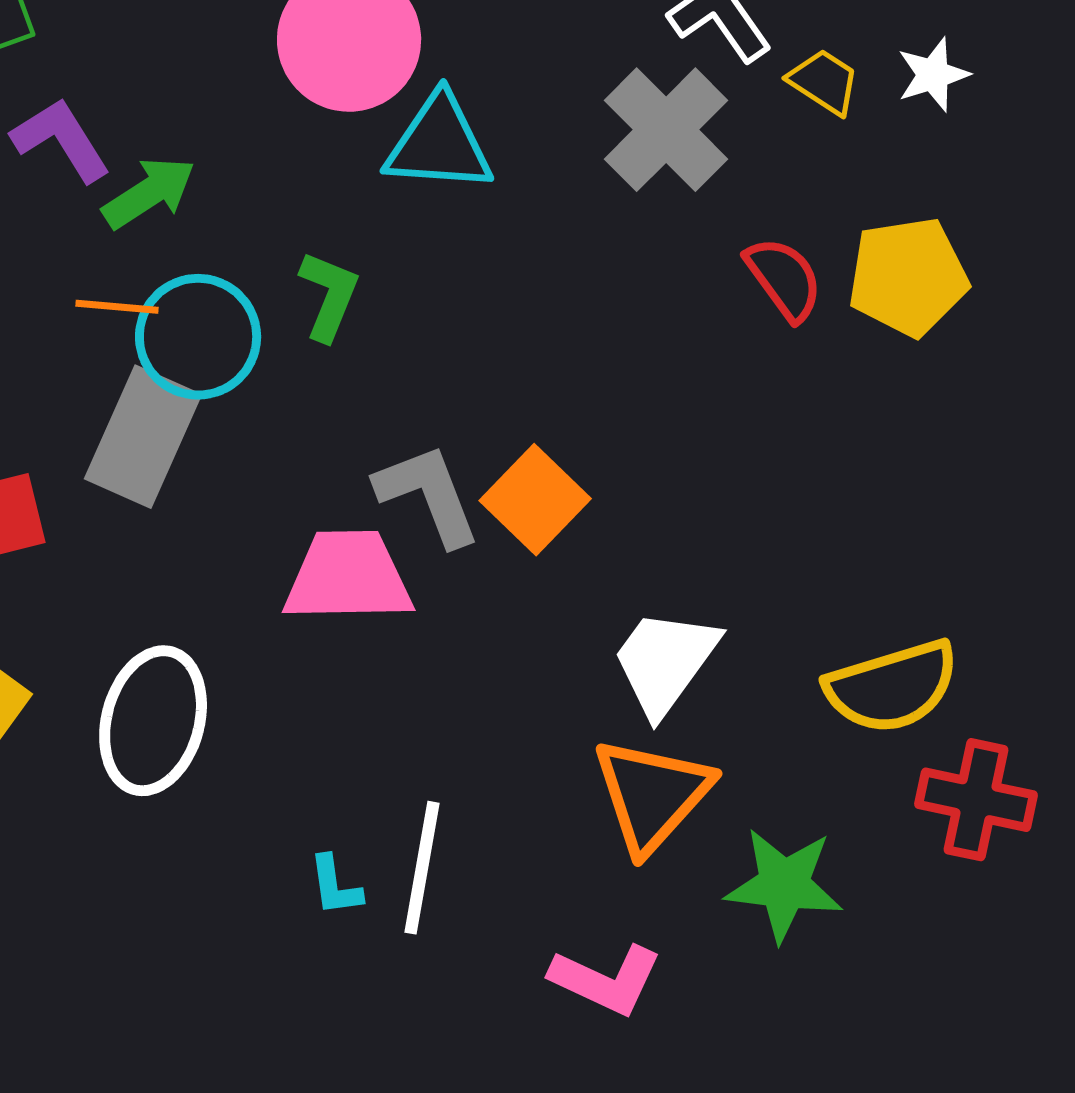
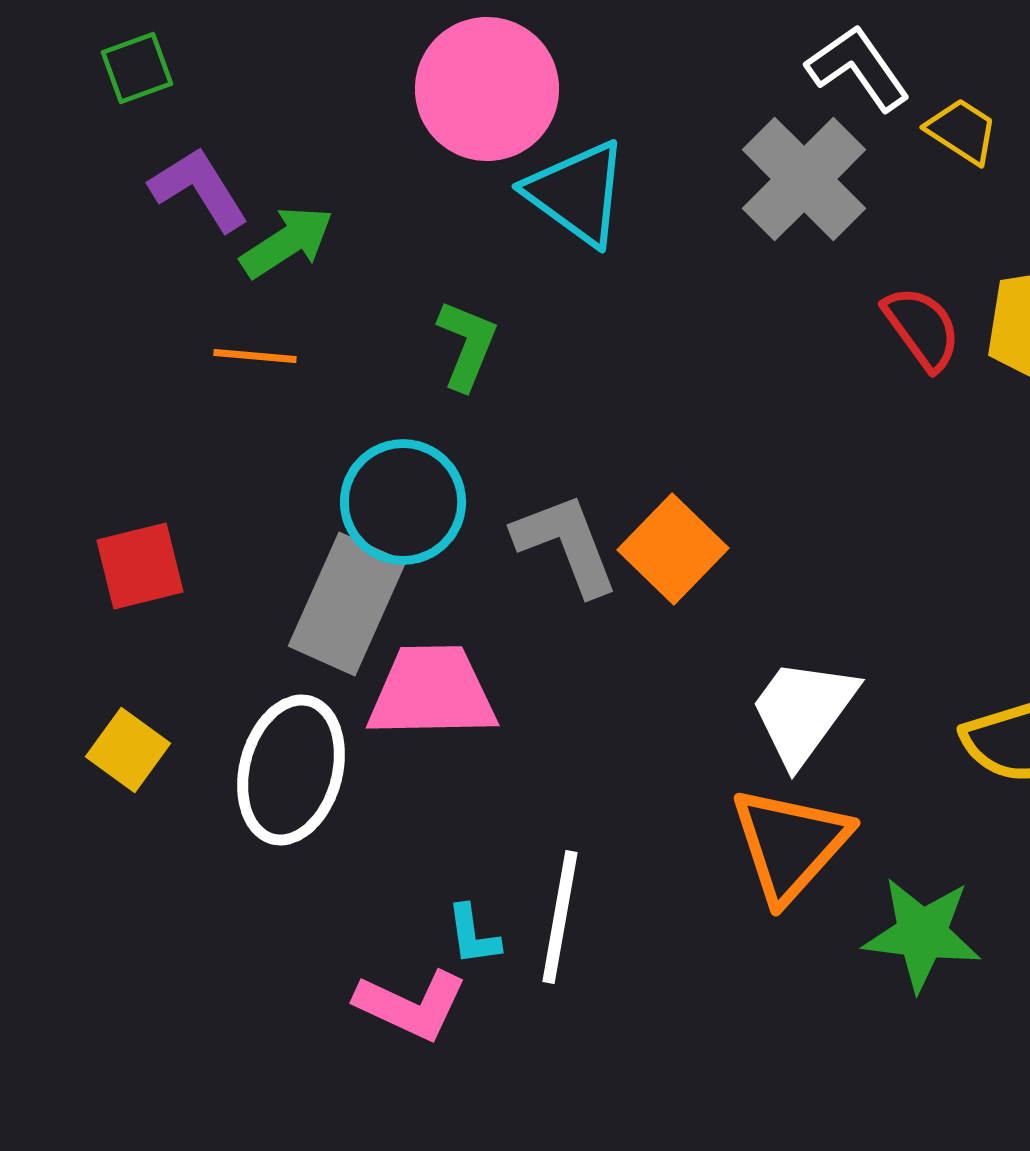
cyan triangle: (439, 144) -> (577, 193), turned 32
cyan circle: (198, 337) -> (403, 502), moved
gray rectangle: (143, 437) -> (347, 604), moved
pink trapezoid: (348, 577) -> (432, 692), moved
pink L-shape: (606, 980) -> (411, 1005), moved

